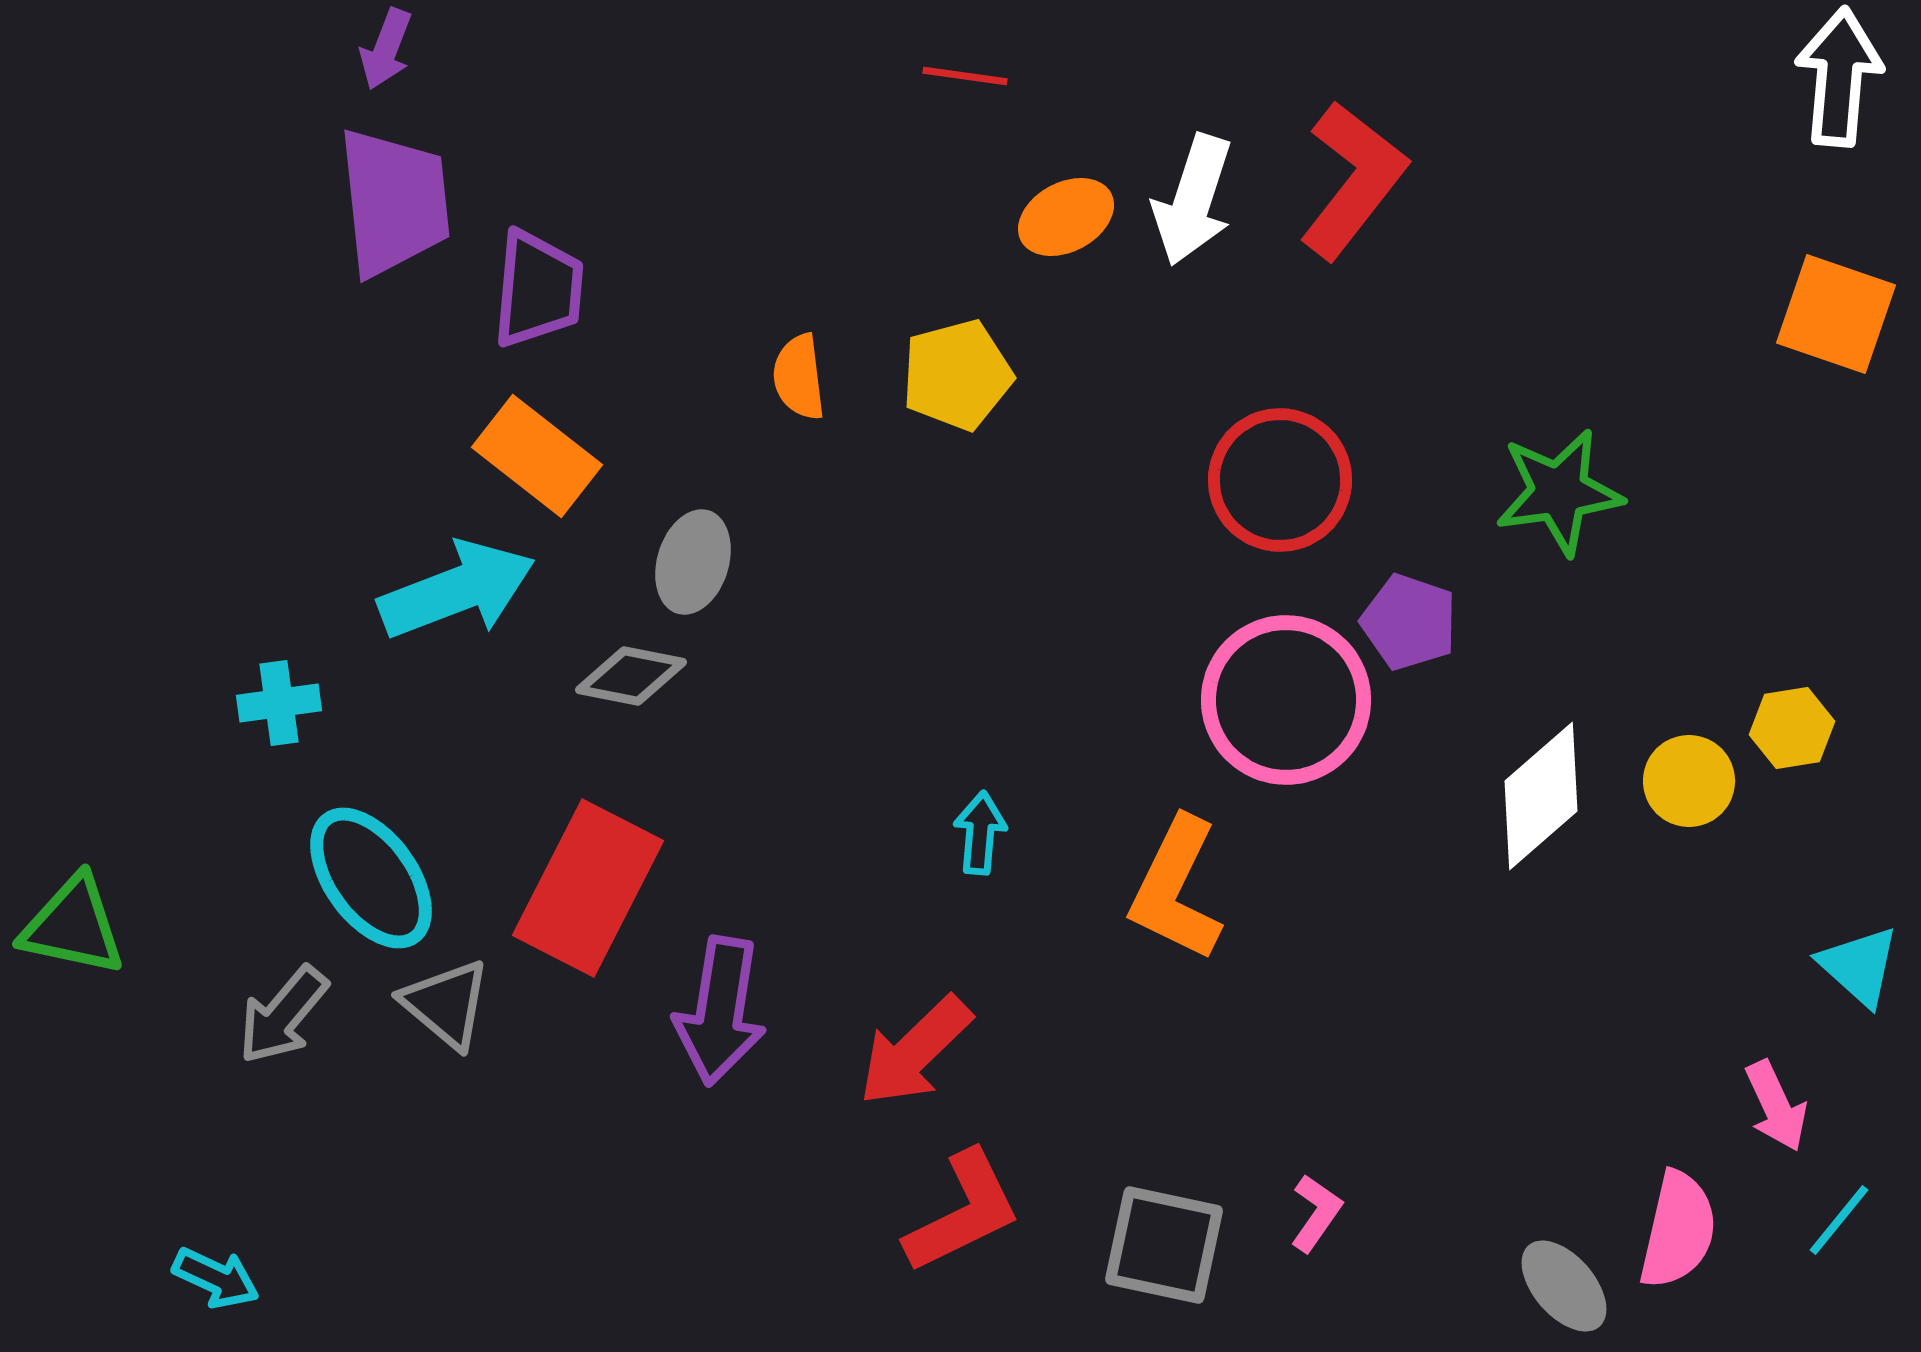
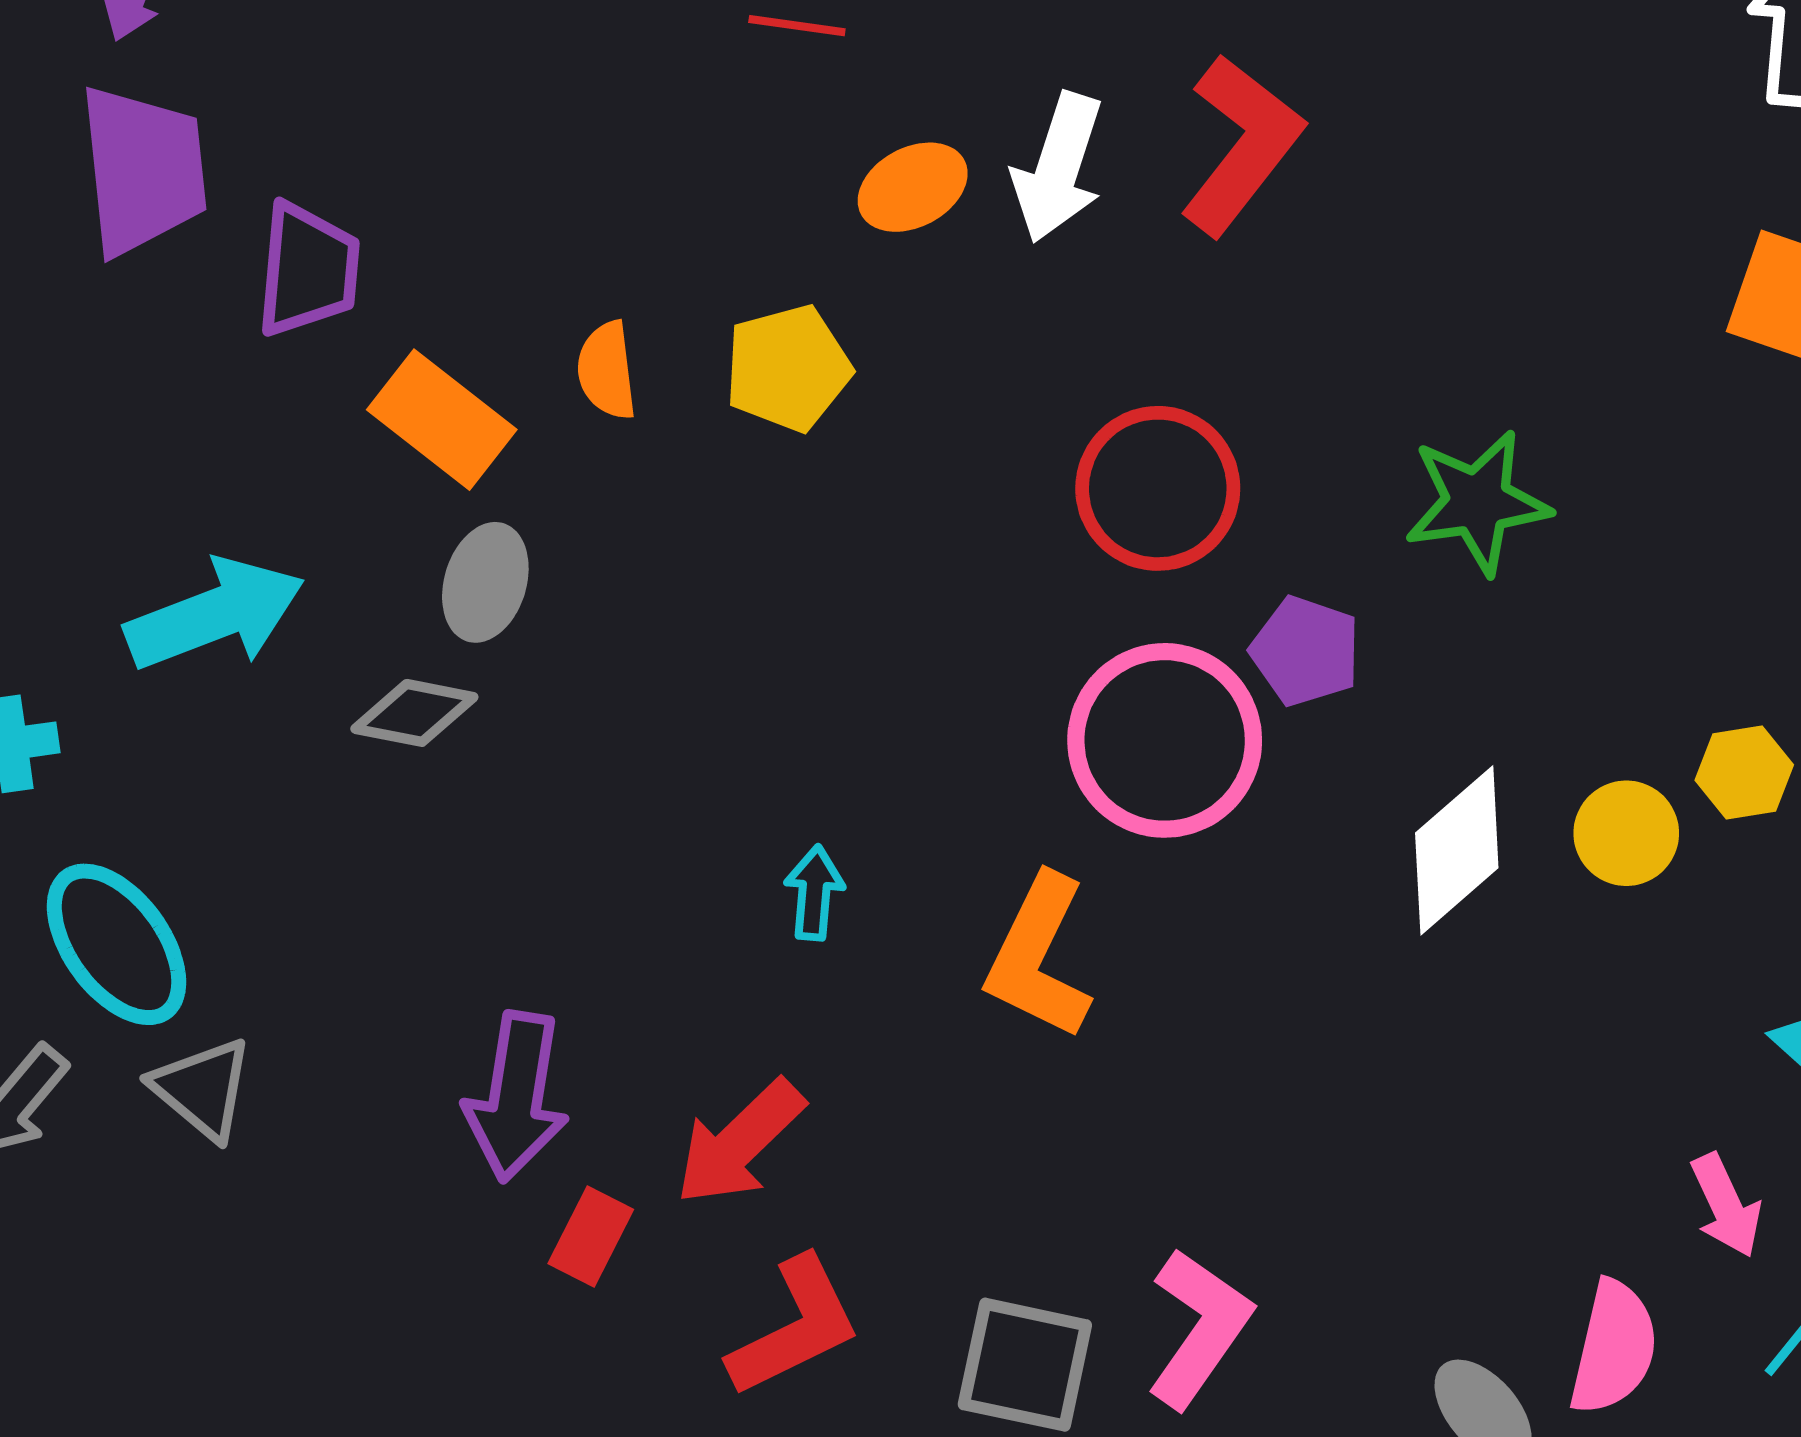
orange rectangle: (537, 456) -> (442, 420), moved
red rectangle: (588, 888) -> (591, 1236), moved, size x0.5
pink L-shape: (1316, 1213) -> (1199, 1328), size x1.8

